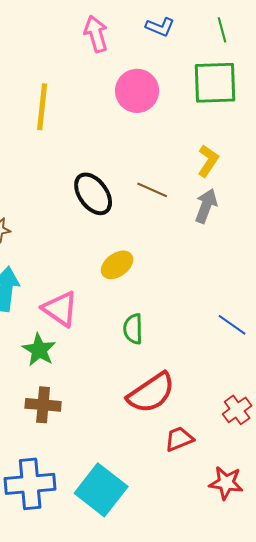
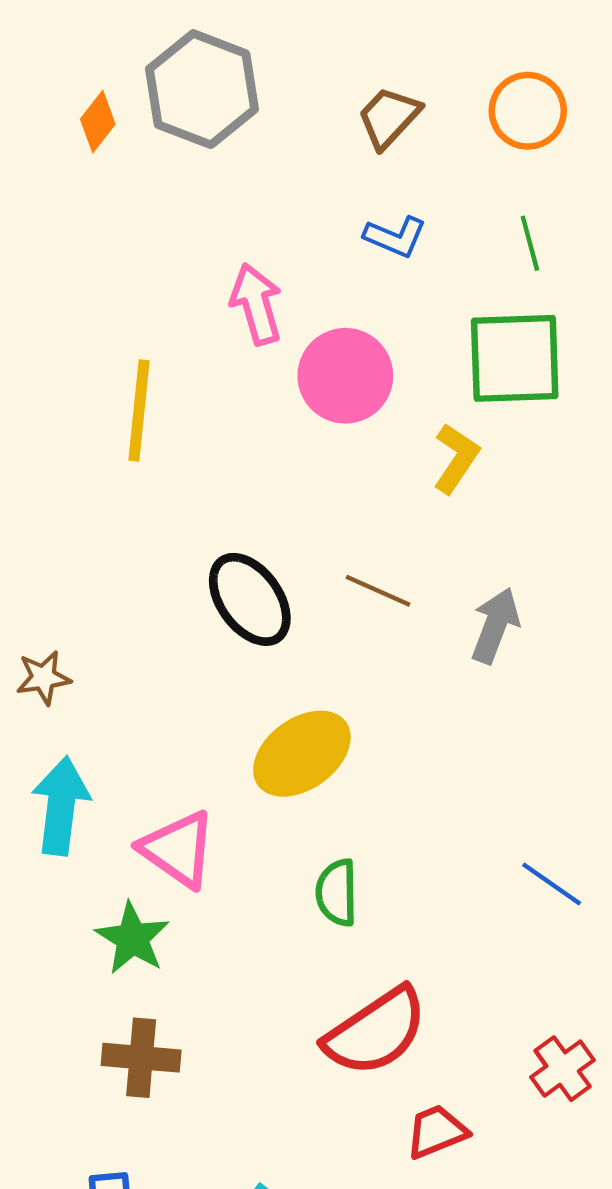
pink arrow: (96, 34) -> (256, 304), moved
yellow L-shape: (208, 161) -> (456, 458), moved
yellow ellipse: (117, 265) -> (302, 754), size x1.4

